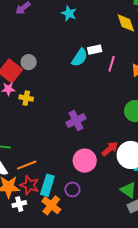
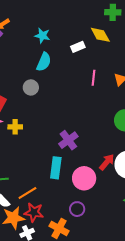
white rectangle: (95, 50) -> (78, 47), moved
cyan semicircle: (80, 58) -> (44, 62), moved
gray circle: (29, 62) -> (31, 87), moved
cyan rectangle: (47, 185) -> (56, 168), moved

